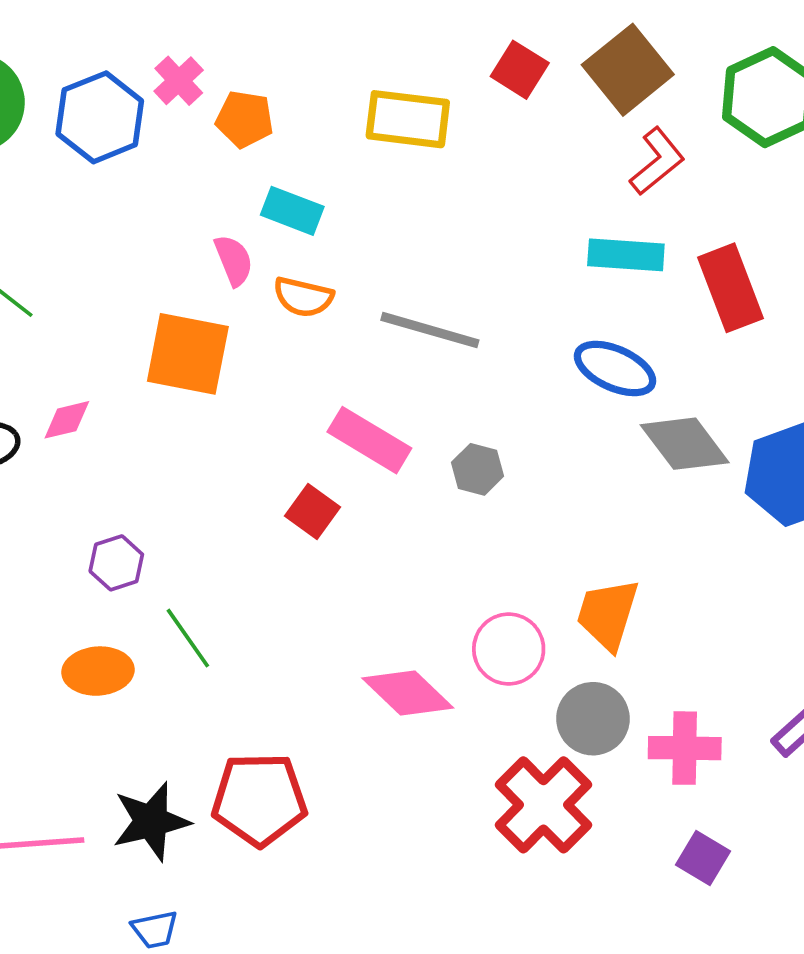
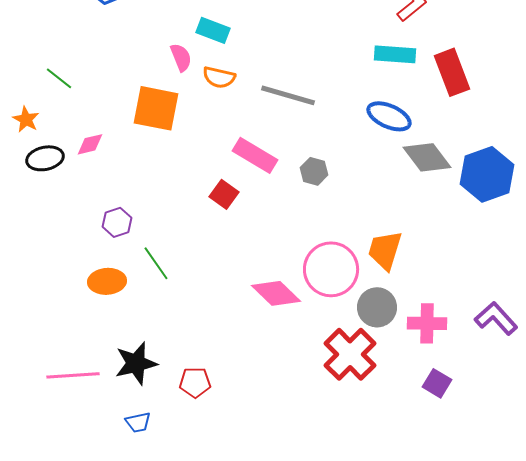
pink circle: (509, 649) -> (331, 269), size x1.4
red pentagon: (259, 799) -> (195, 382), moved, size x0.6

